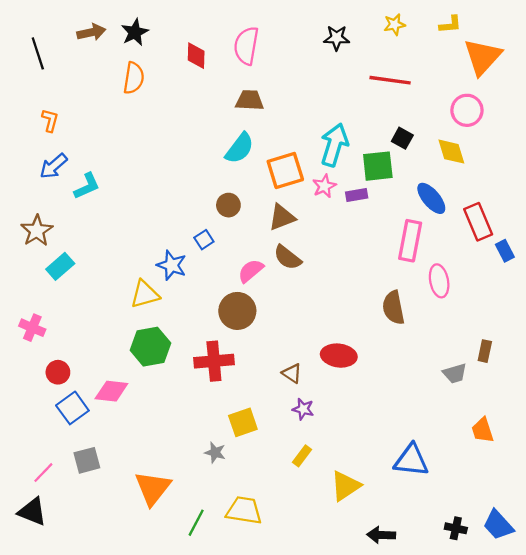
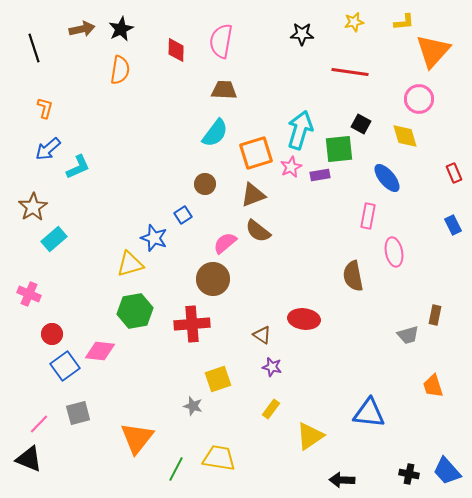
red rectangle: (478, 222) -> (454, 173), moved, size x0.6
pink rectangle: (410, 241) -> (368, 216), size x0.7

